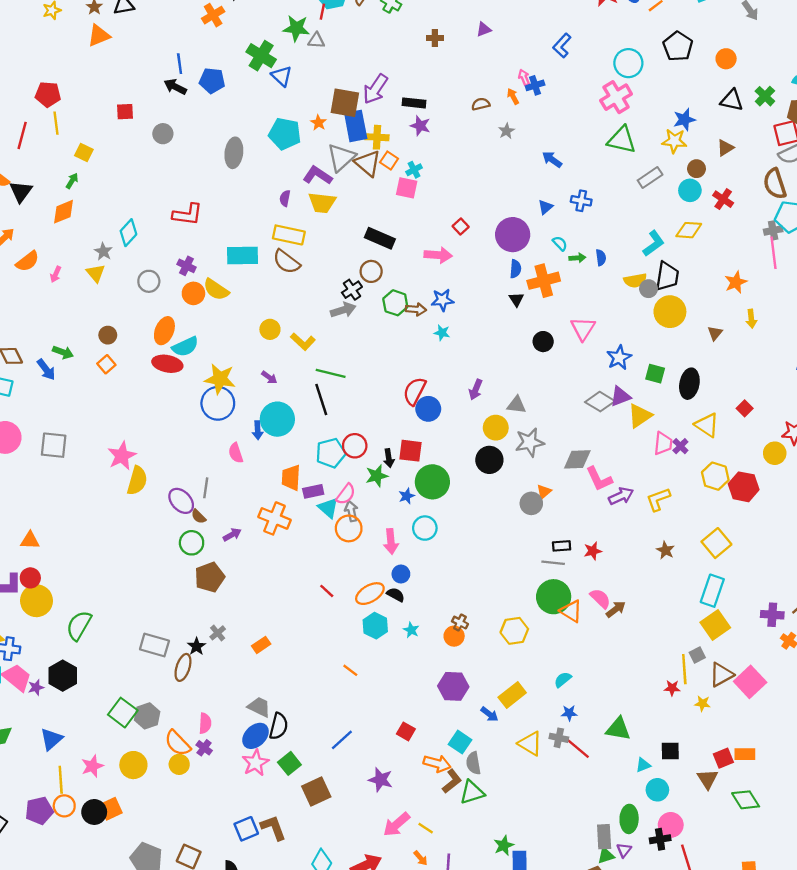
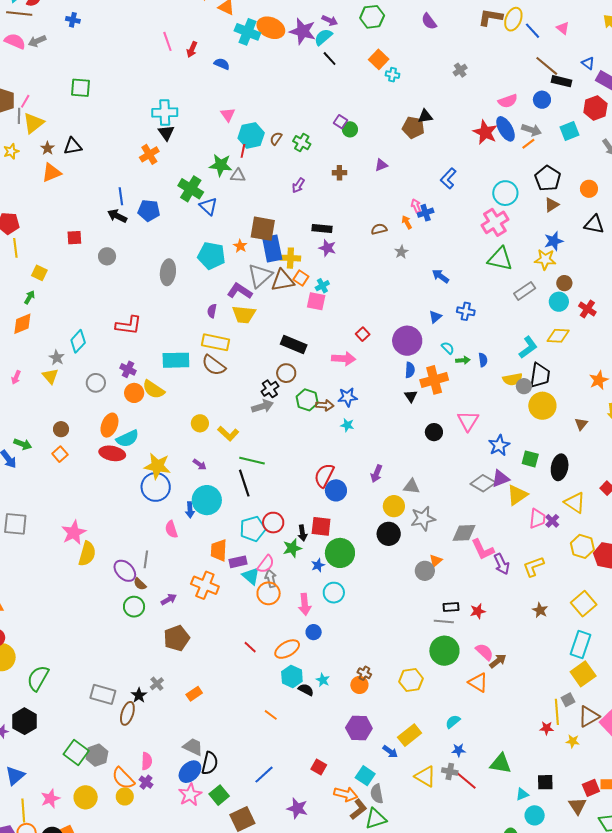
purple arrow: (375, 89) -> (298, 185), moved, size x0.6
brown triangle: (725, 148) -> (552, 205), moved
brown triangle: (368, 163) -> (283, 280), turned -50
purple arrow: (621, 496) -> (502, 564), turned 90
brown pentagon: (210, 577) -> (177, 638), moved
black semicircle: (396, 595) -> (306, 690), moved
orange triangle: (571, 611) -> (478, 682), moved

